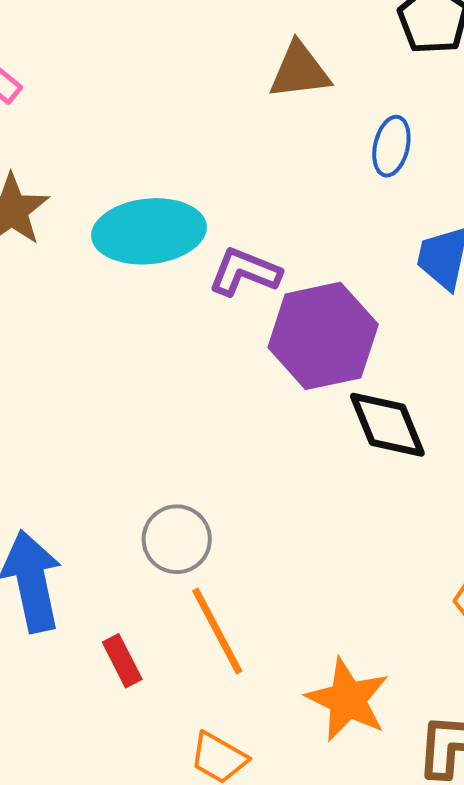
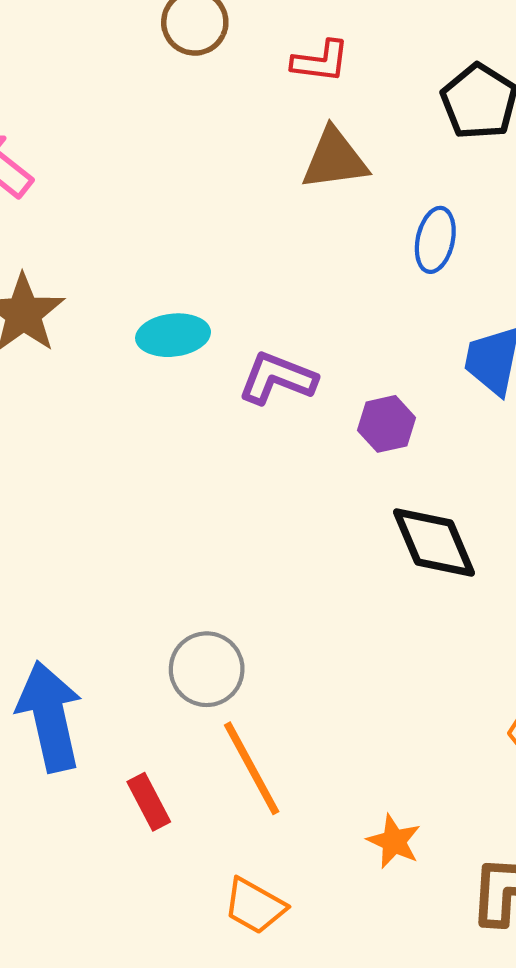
cyan ellipse: (149, 231) -> (173, 335), size x0.6
purple hexagon: (323, 336) -> (386, 424), moved, size x0.5
orange star: (348, 700) -> (394, 841), size x0.6

